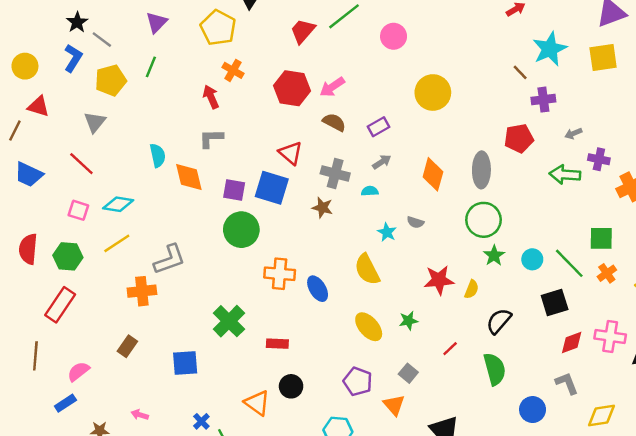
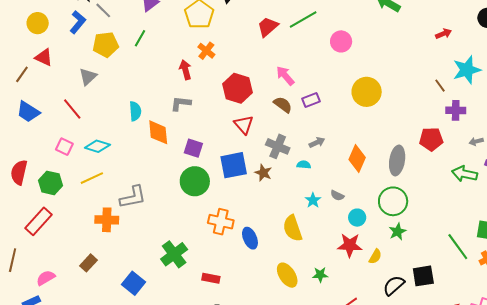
pink arrow: (332, 87) -> (285, 76), turned 75
red hexagon: (292, 88) -> (238, 88), moved
purple rectangle: (379, 127) -> (311, 100), moved
blue square: (272, 188) -> (234, 165), moved, turned -36
cyan circle: (532, 259) -> (357, 218), moved
black square: (555, 302) -> (423, 276), moved
blue square: (185, 363) -> (134, 283), turned 35

